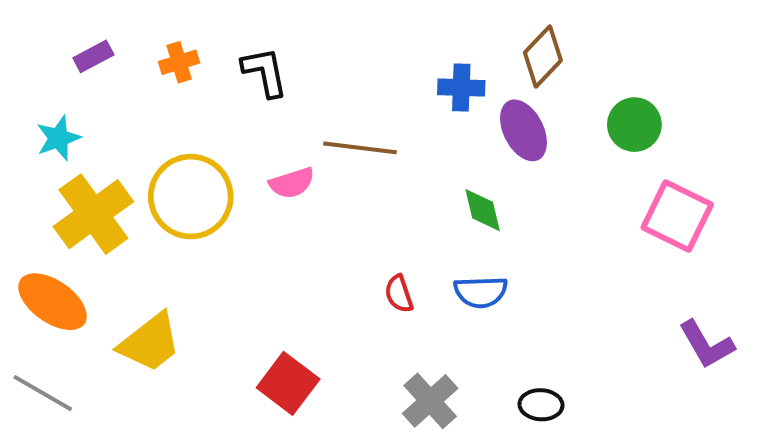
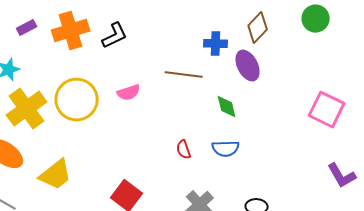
orange cross: (179, 62) -> (71, 31), size x1.8
black L-shape: (265, 72) -> (115, 36), turned 76
green circle: (634, 125) -> (316, 19), moved
brown line: (360, 148) -> (184, 75), moved

